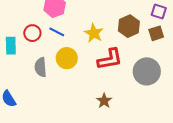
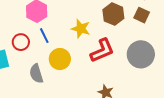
blue line: (57, 32) -> (44, 36), turned 49
brown square: (156, 33) -> (142, 15), turned -35

